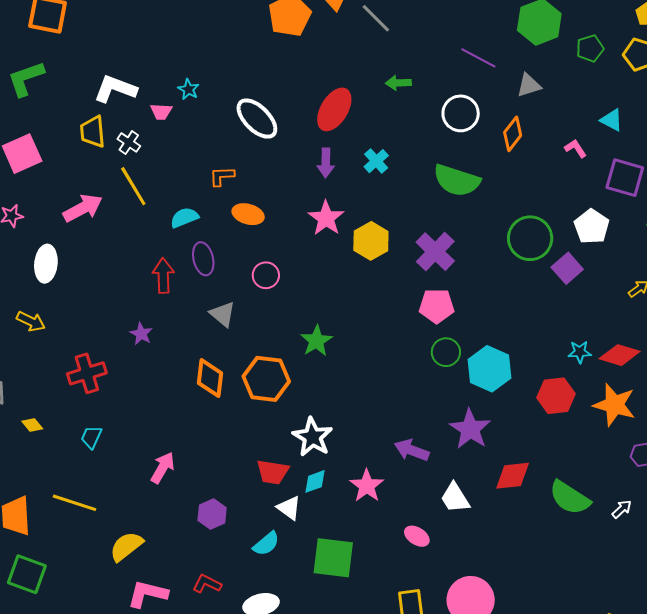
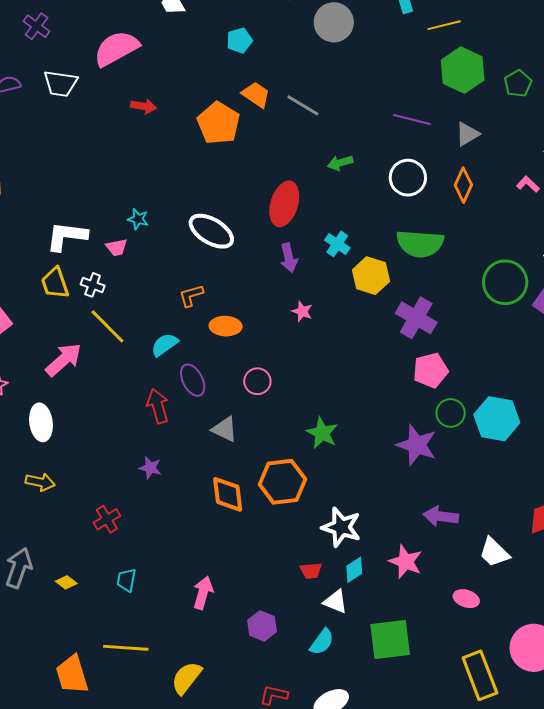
pink star: (326, 218) -> (302, 311), size x0.6
yellow hexagon: (371, 241) -> (371, 276), moved
red cross: (87, 373) -> (107, 519), size x0.7
purple star: (470, 429) -> (417, 445), moved
red trapezoid: (273, 472) -> (311, 571), size x0.7

